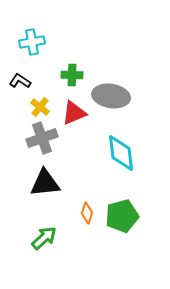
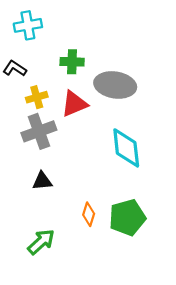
yellow cross: (40, 107) -> (37, 97), turned 36
black triangle: (45, 183) -> (42, 181), size x0.6

